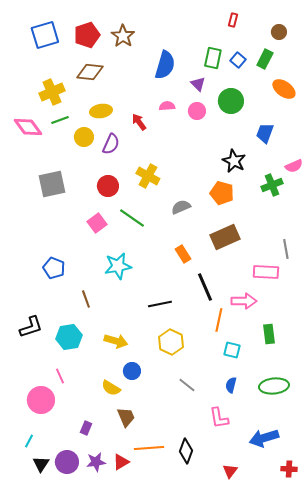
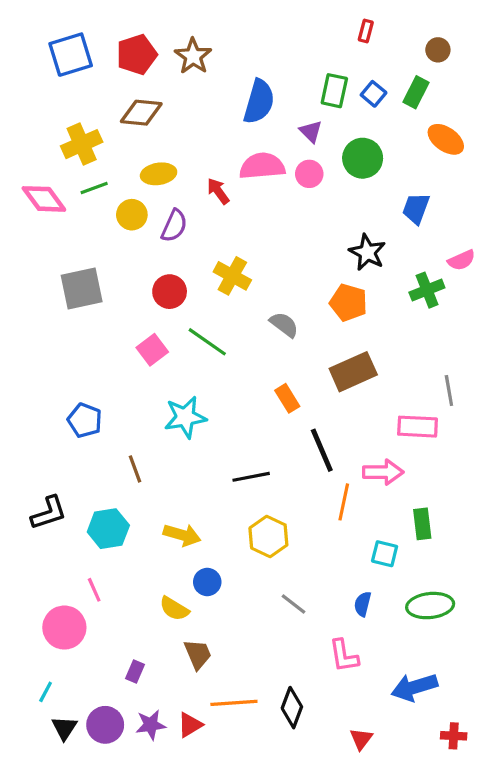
pink semicircle: (167, 106) -> (262, 166), size x1.8
gray semicircle: (181, 207) -> (284, 325), turned 60
cyan square: (232, 350) -> (385, 554), moved

